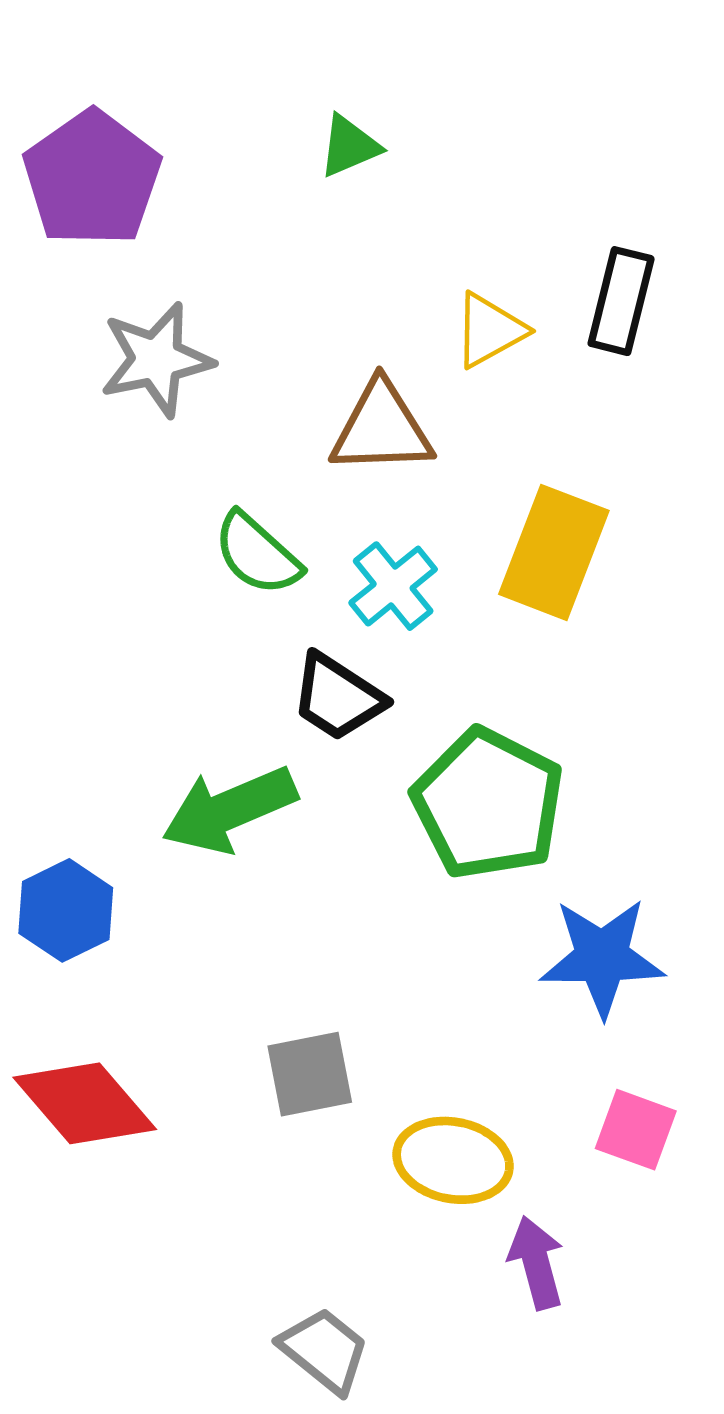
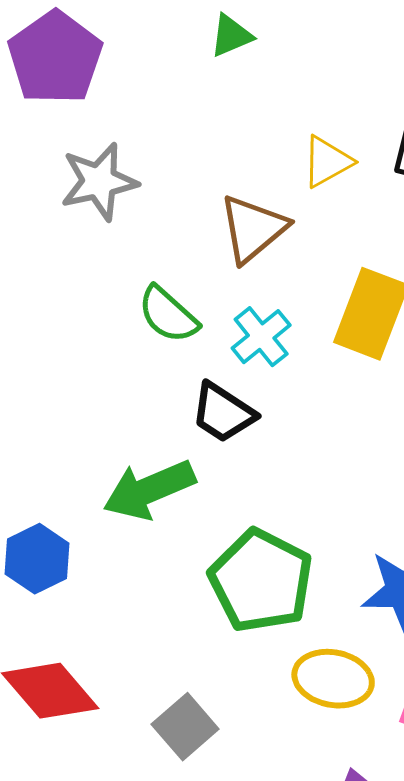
brown triangle: (381, 428) -> (253, 229), turned -38
green pentagon: (488, 804) -> (261, 581), moved
gray square: (310, 1074) -> (185, 727), moved, turned -30
yellow ellipse: (453, 1160) -> (333, 679), moved

